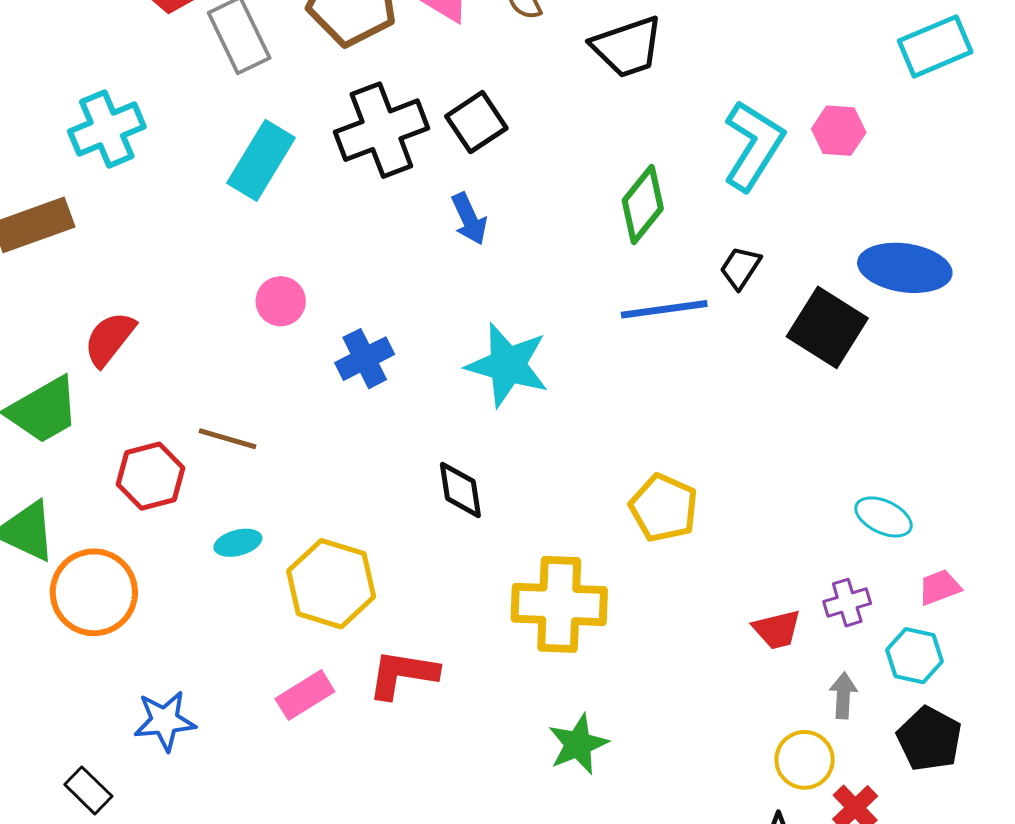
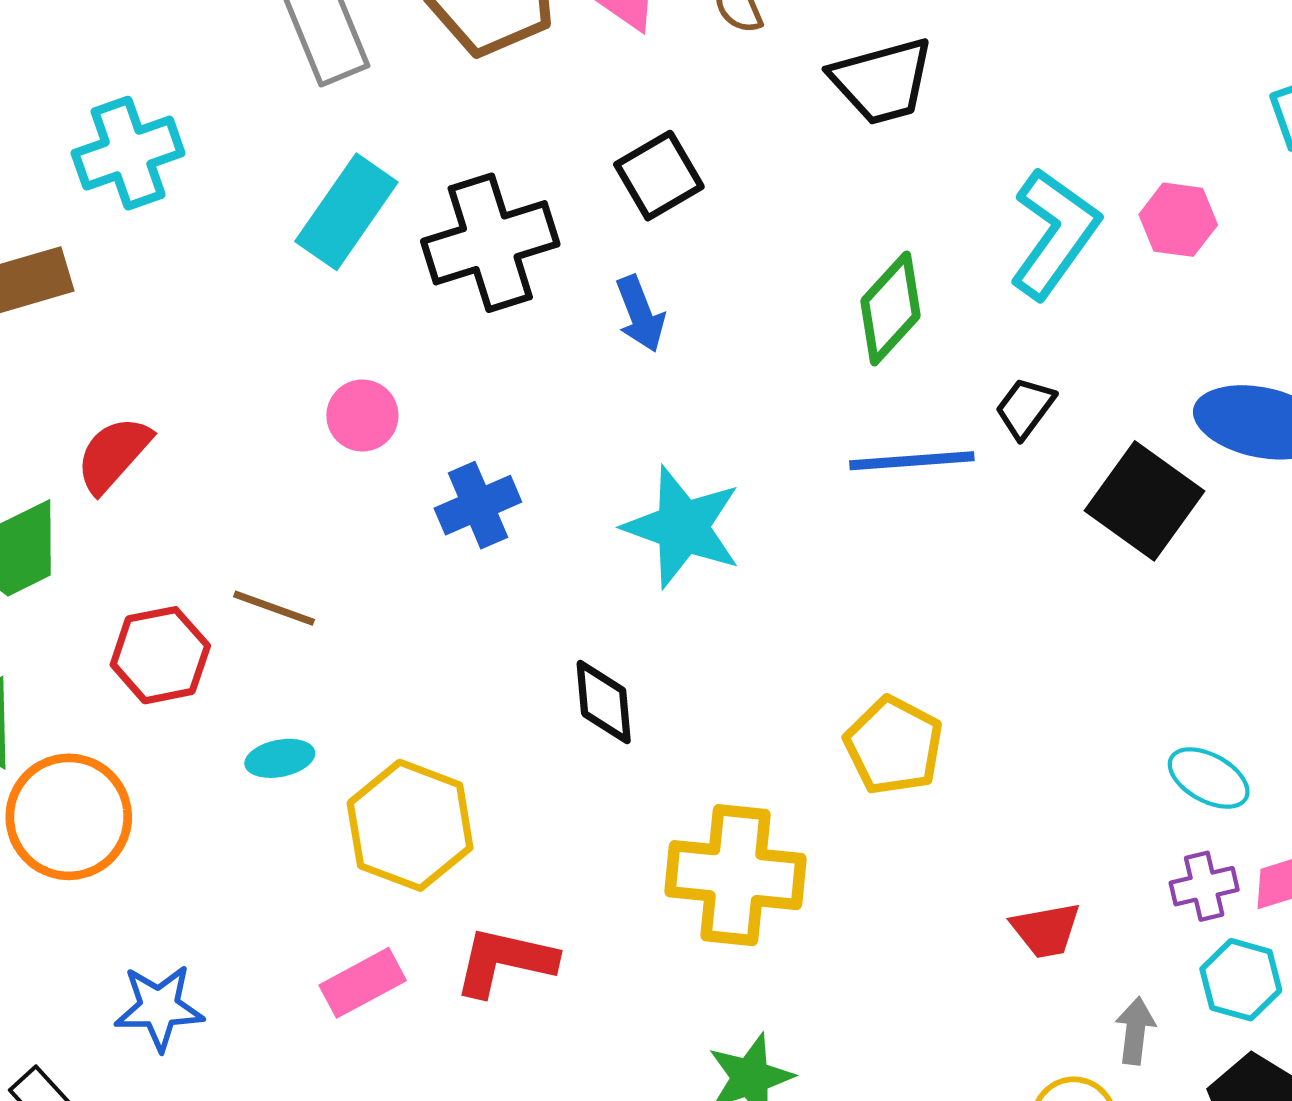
black cross: (381, 130) -> (490, 243), moved
purple cross: (847, 603) -> (1204, 886), moved

